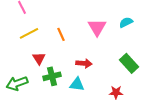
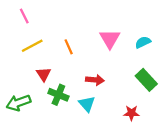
cyan semicircle: (126, 22) -> (143, 42), moved
green cross: (52, 76) -> (58, 95), turned 36
cyan triangle: (77, 84) -> (87, 104), turned 42

